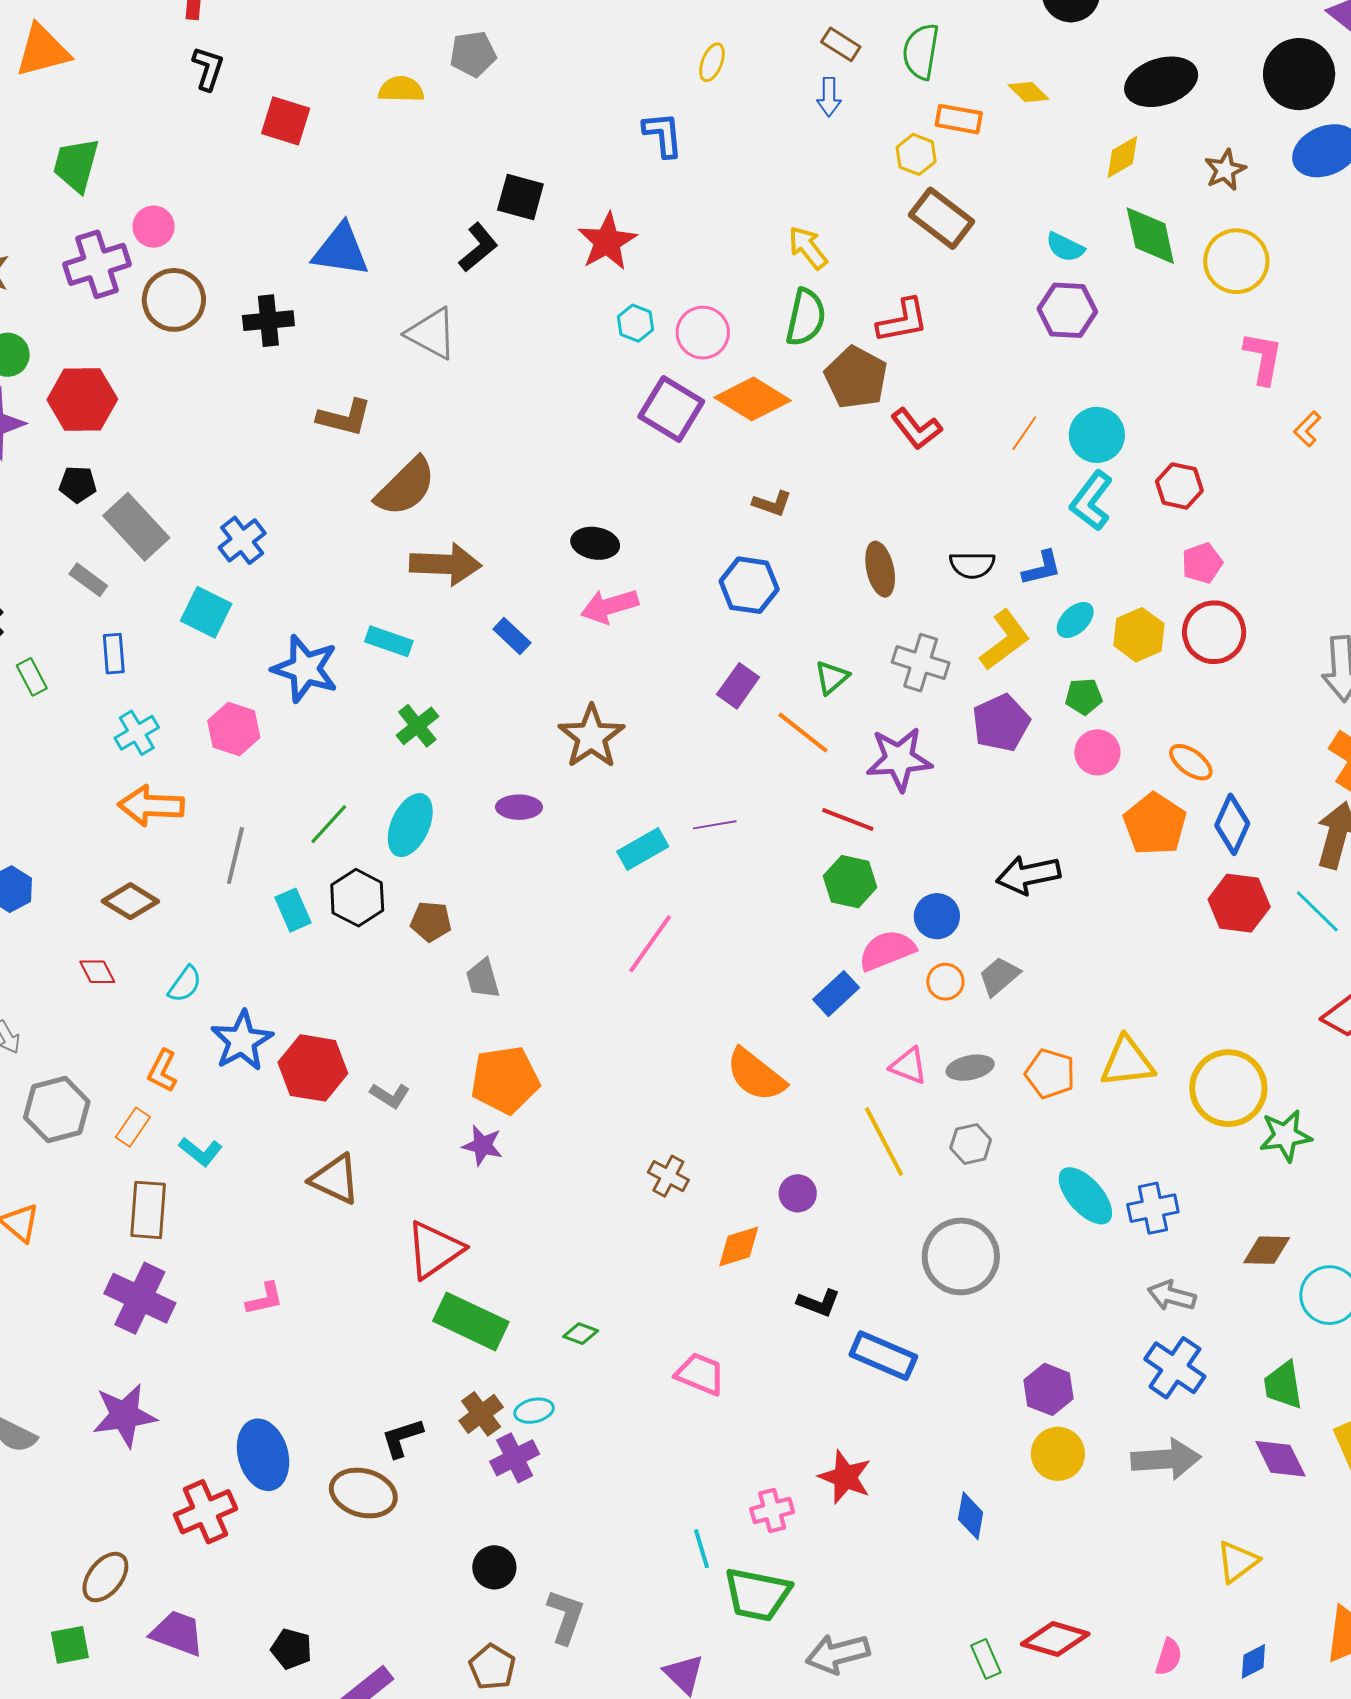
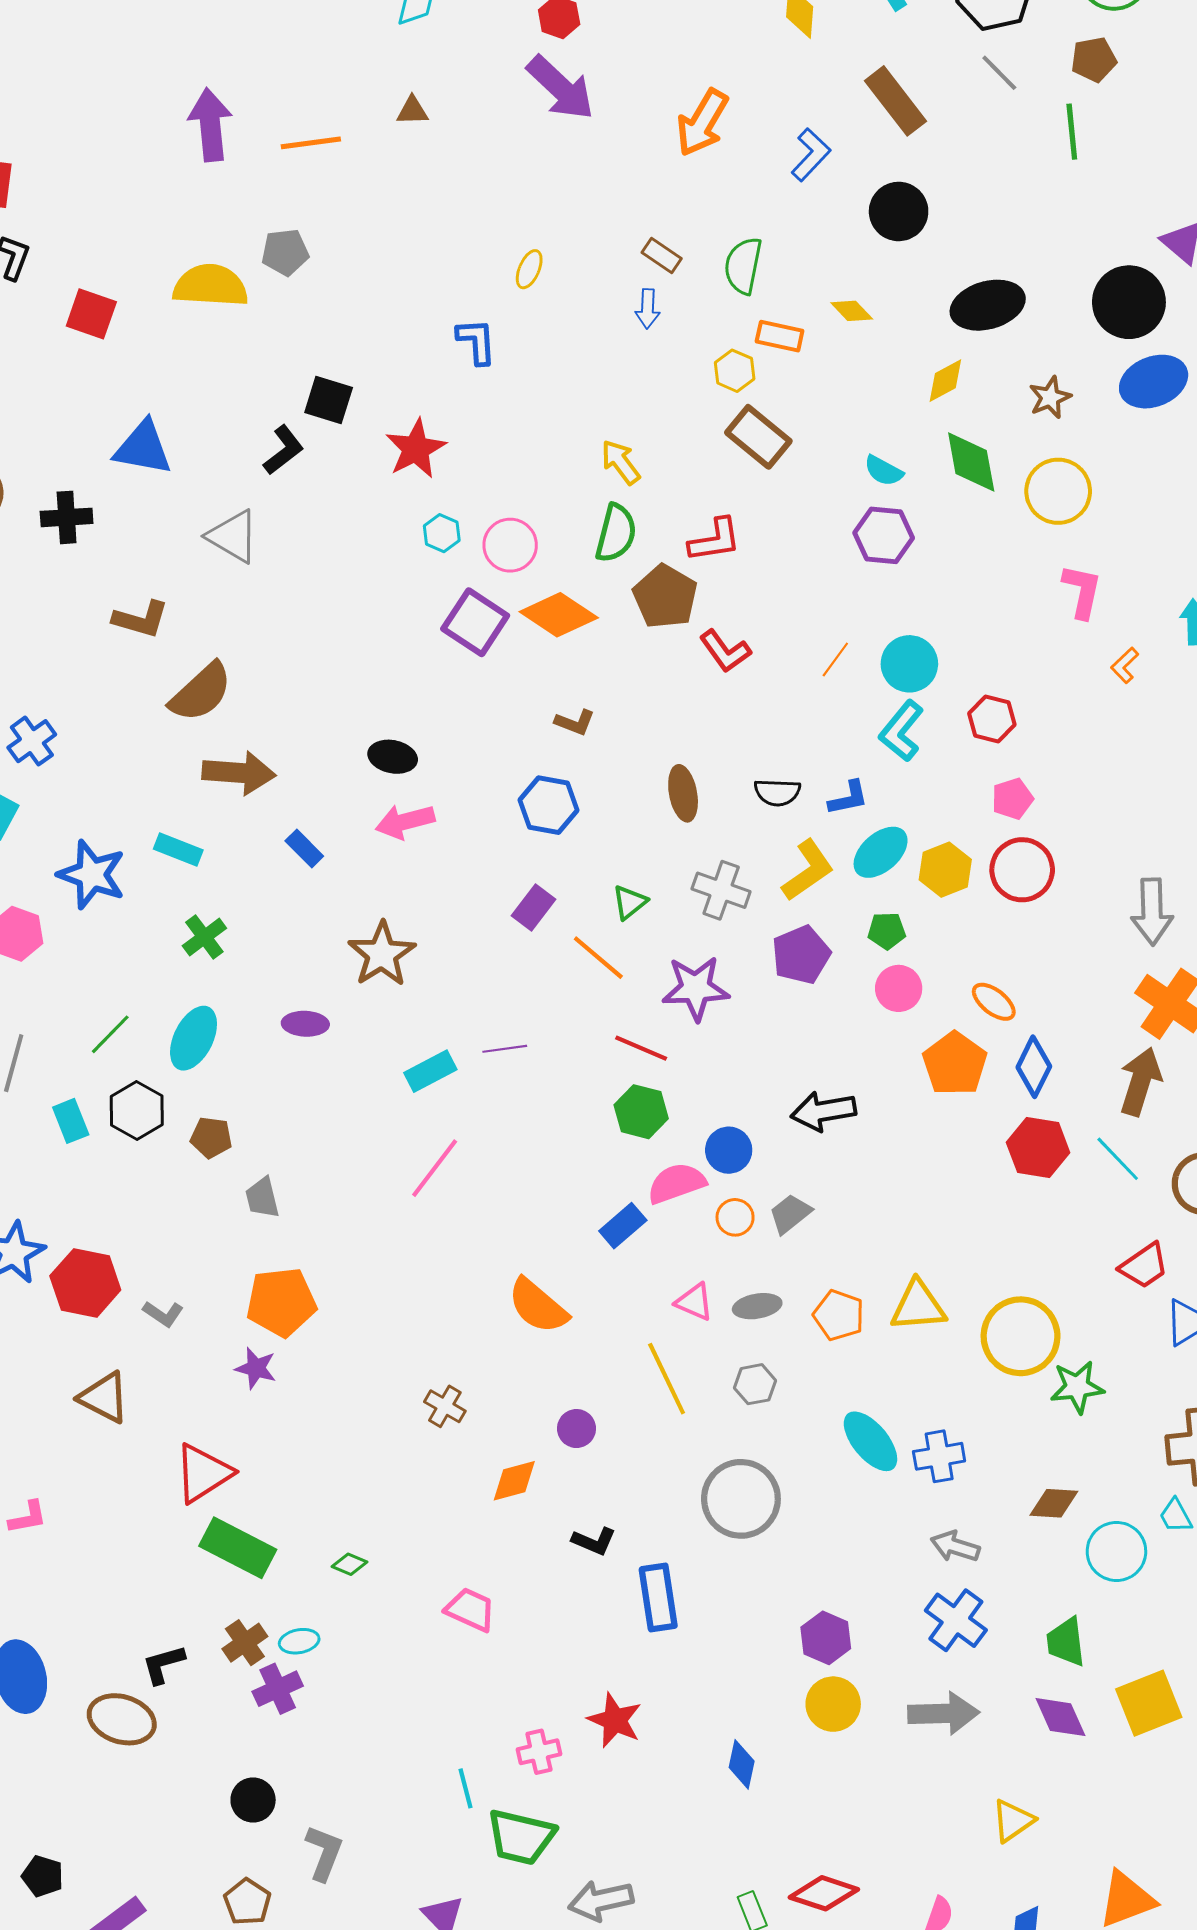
yellow semicircle: (401, 89) -> (210, 286), size x1.6
cyan ellipse: (1075, 620) -> (881, 852), size x1.4
blue rectangle: (883, 1356) -> (658, 1597), turned 56

